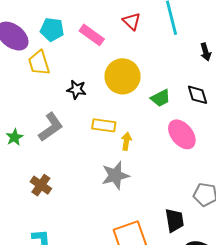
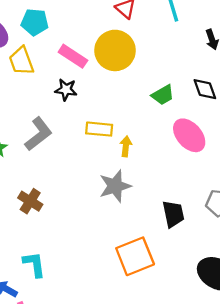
pink rectangle: (92, 35) -> (73, 56), moved
yellow circle: (123, 76) -> (115, 50), moved
black trapezoid: (175, 220) -> (173, 214), moved

